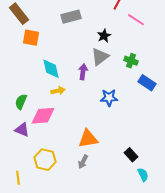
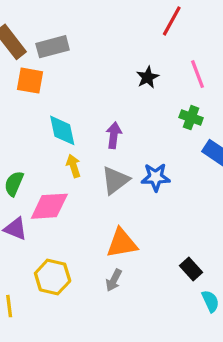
gray rectangle: (71, 17) -> (53, 47), moved
pink line: (136, 20) -> (198, 74), moved, turned 36
gray triangle: (100, 57) -> (115, 180), moved
yellow arrow: (58, 91) -> (73, 166), turned -96

